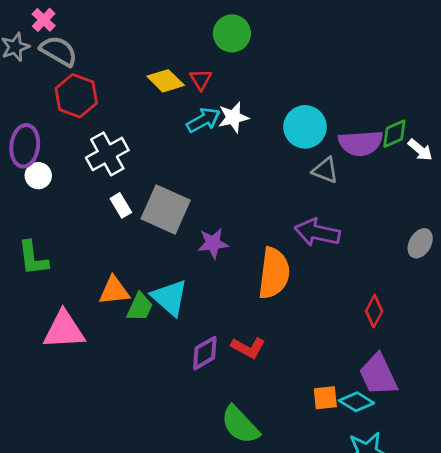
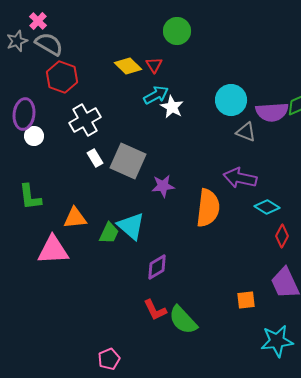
white star: (233, 117) -> (172, 107), moved, turned -30
orange triangle: (114, 291) -> (75, 218), moved
red L-shape: (248, 348) -> (155, 310), moved, turned 35
cyan diamond: (357, 402) -> (267, 207), moved

